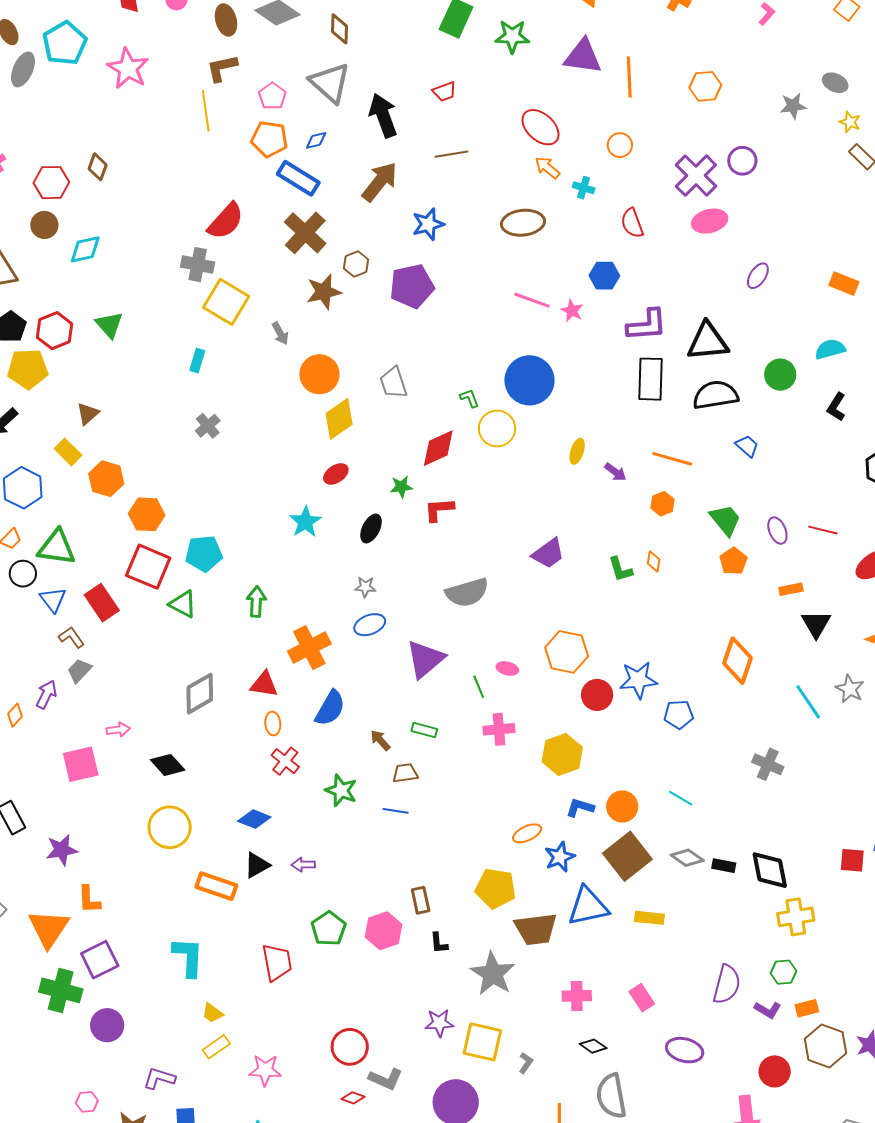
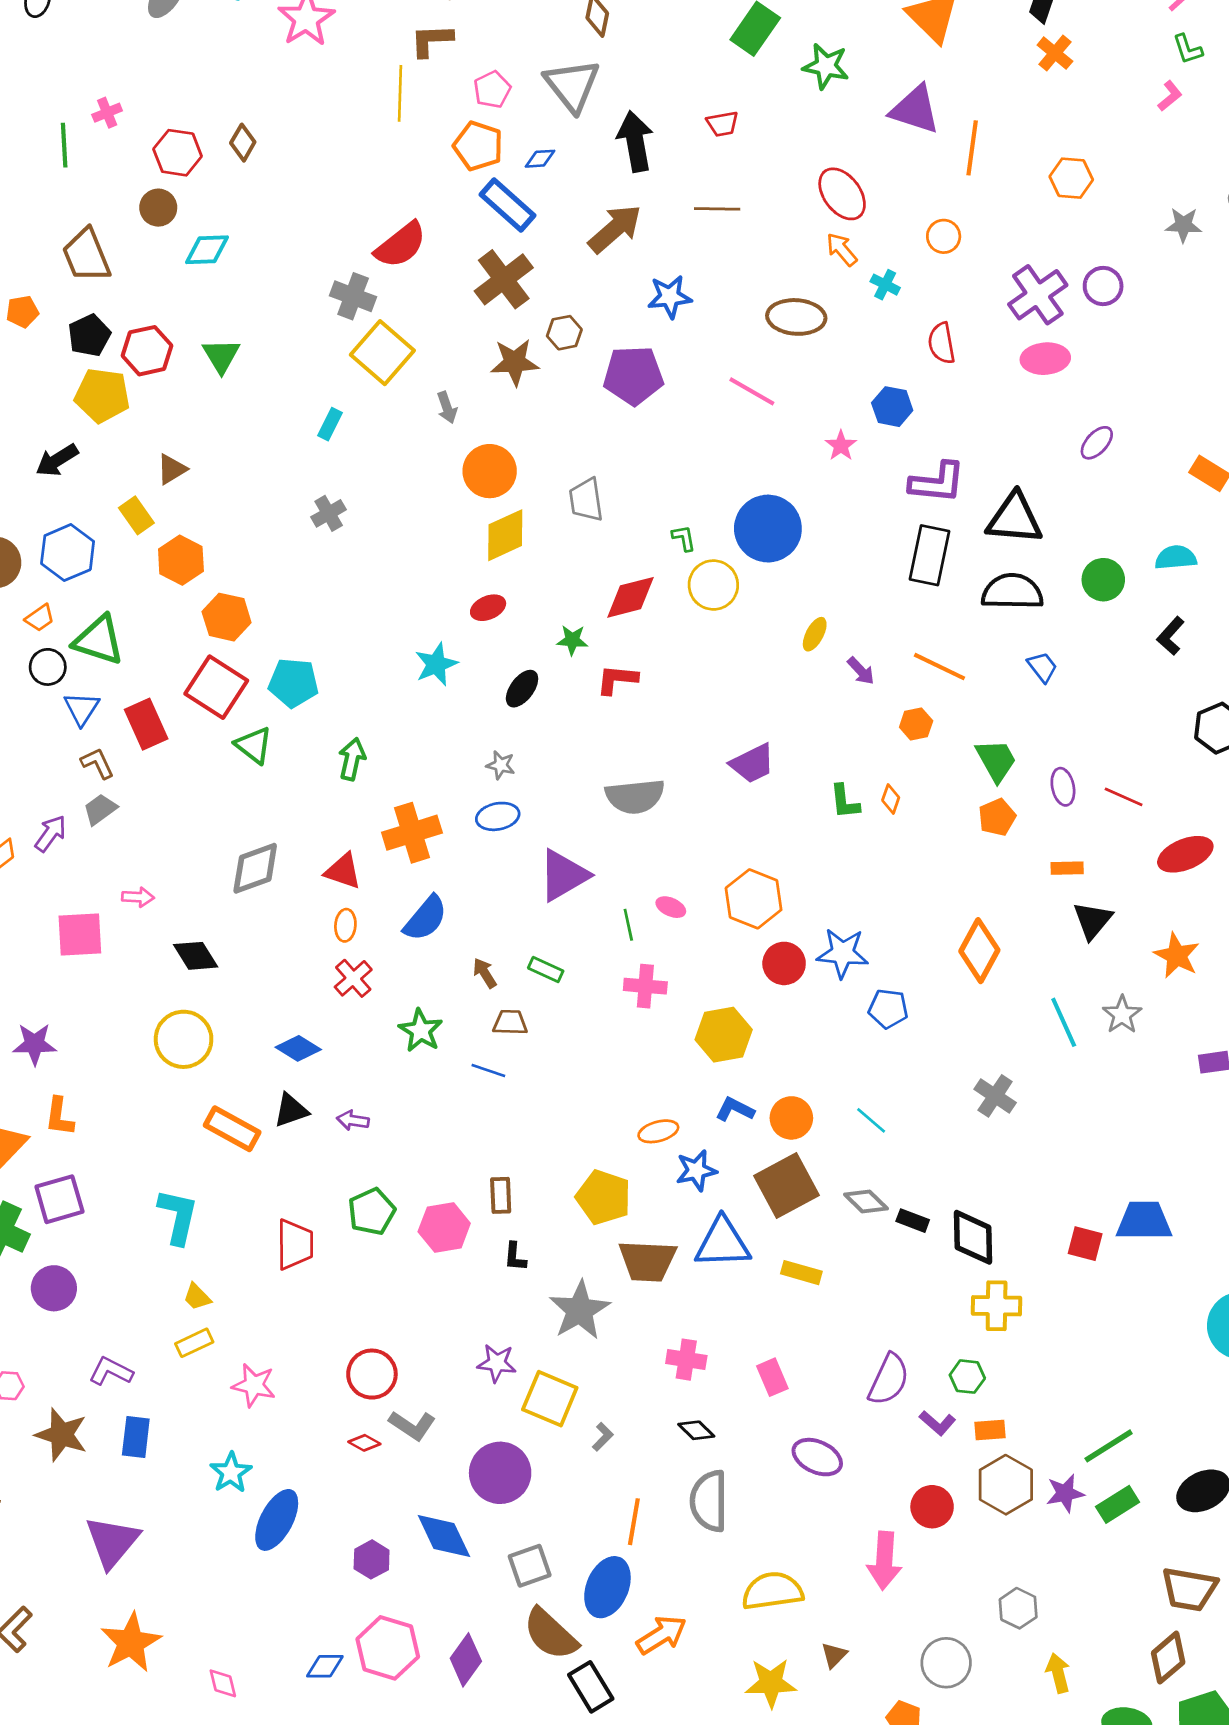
pink line: (532, 300) -> (752, 391), moved

